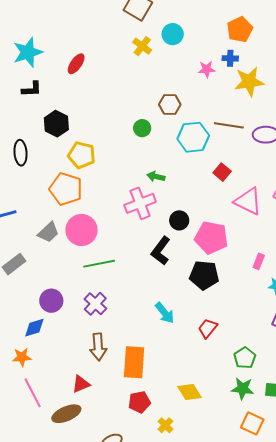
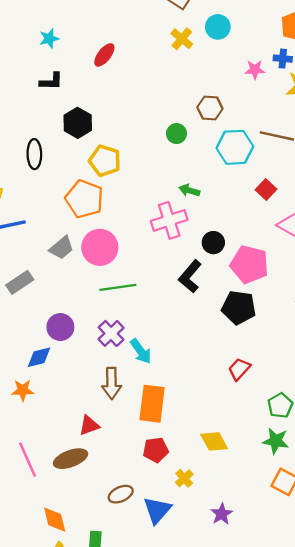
cyan star: (28, 52) -> (49, 39), size x0.6
cyan arrow: (165, 313) -> (141, 351), moved
pink line: (33, 393) -> (28, 460), moved

